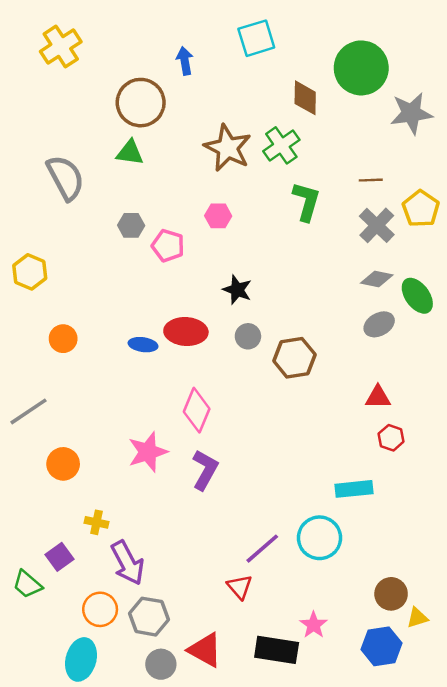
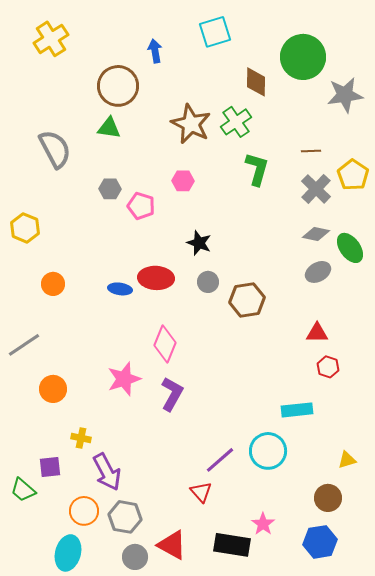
purple square: (60, 557) -> (50, 467), turned 30
yellow triangle: (417, 618) -> (347, 460), moved

